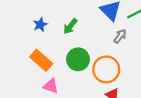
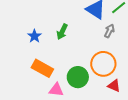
green circle: (78, 59) -> (78, 77), moved

